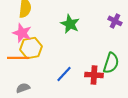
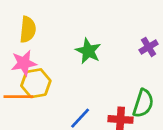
purple cross: (115, 21) -> (149, 47), turned 32
pink star: (22, 33) -> (24, 63), turned -30

